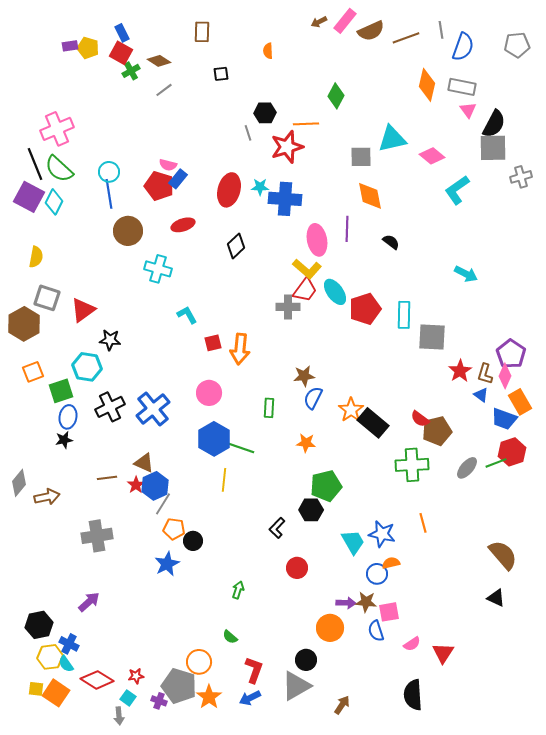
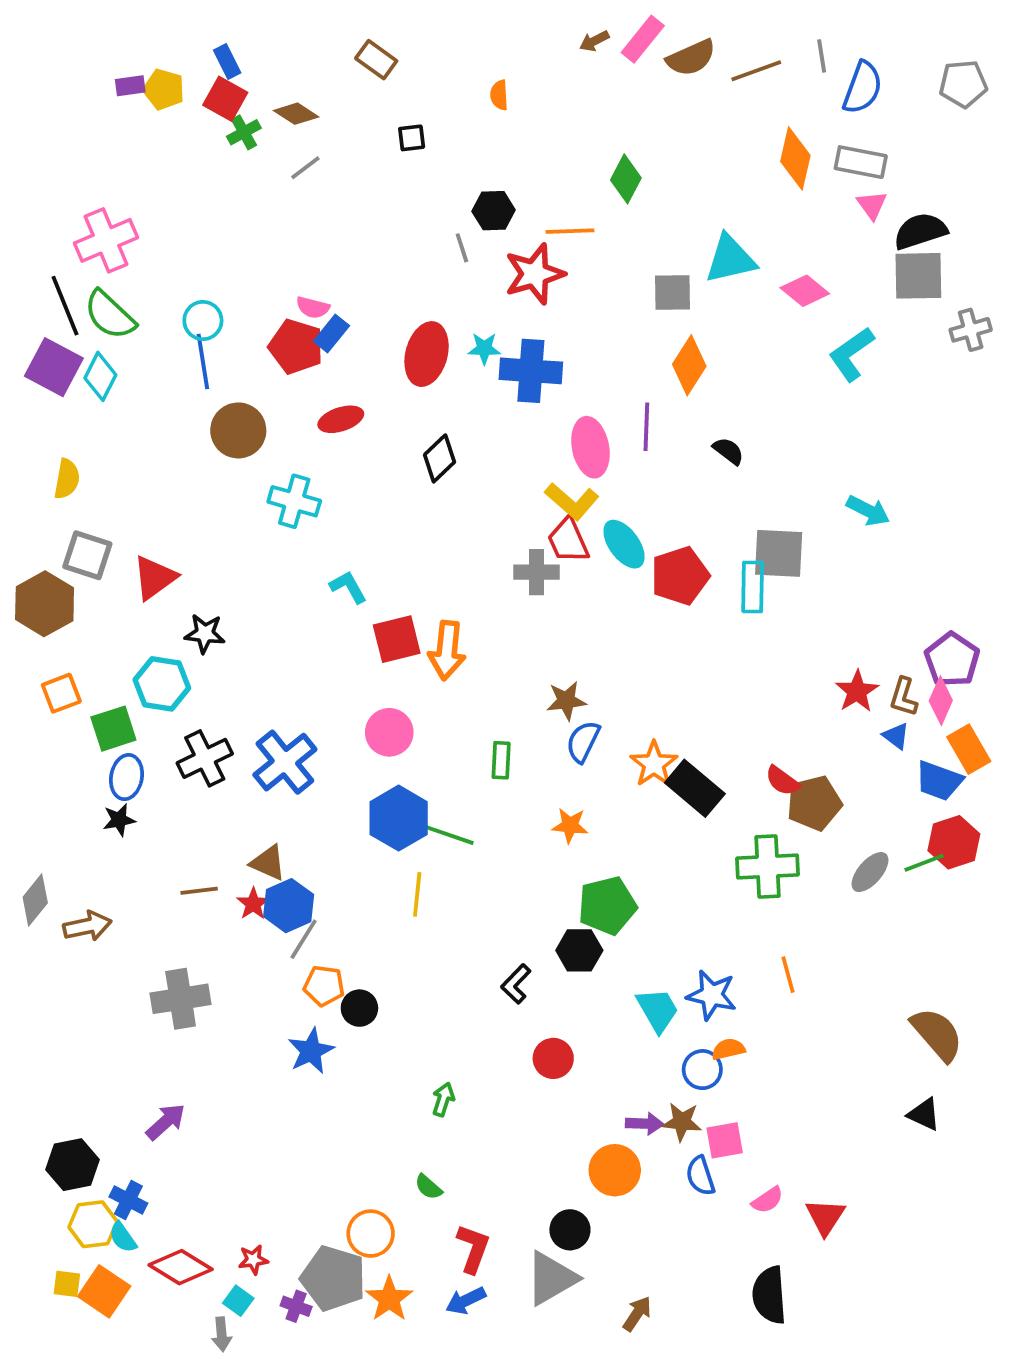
brown rectangle: (202, 32) -> (376, 60), turned -55
black semicircle: (494, 124) -> (920, 231), turned -136
orange diamond: (370, 196) -> (689, 365), turned 44
red trapezoid: (305, 290) -> (568, 540), turned 120
gray square: (432, 337) -> (779, 553), moved
red square: (213, 343) -> (397, 639), size x1.5

